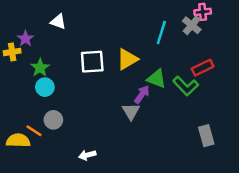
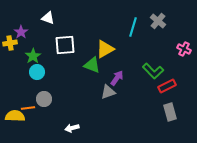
pink cross: (203, 12) -> (184, 49), moved, turned 32
white square: (92, 62) -> (65, 45), moved
red rectangle: (203, 68) -> (167, 86), moved
green triangle: (157, 79) -> (92, 65), moved
gray triangle: (131, 111) -> (108, 92), turned 42
orange line: (34, 131) -> (28, 108), turned -40

